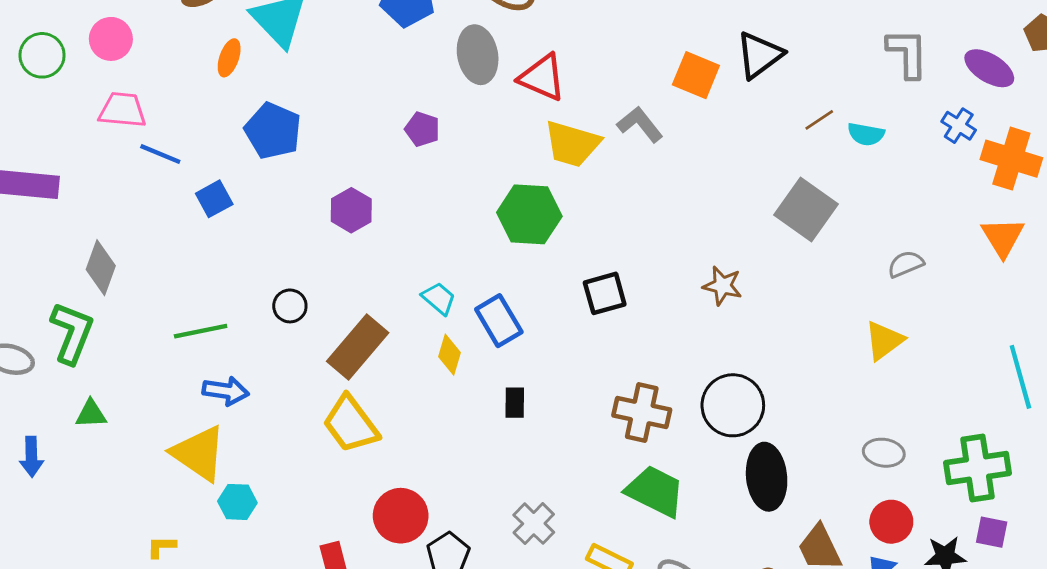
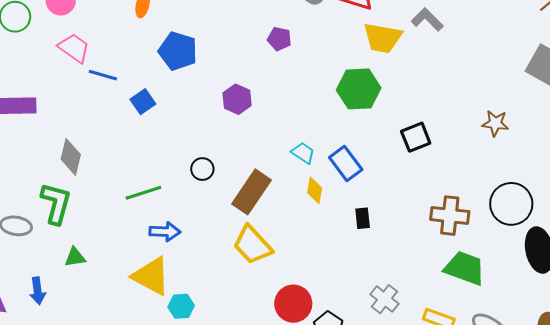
pink trapezoid: (123, 110) -> (74, 48), turned 36

